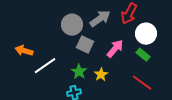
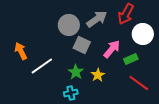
orange arrow: (24, 51) -> (21, 51), turned 48
green rectangle: (143, 55) -> (131, 59), moved, turned -64

